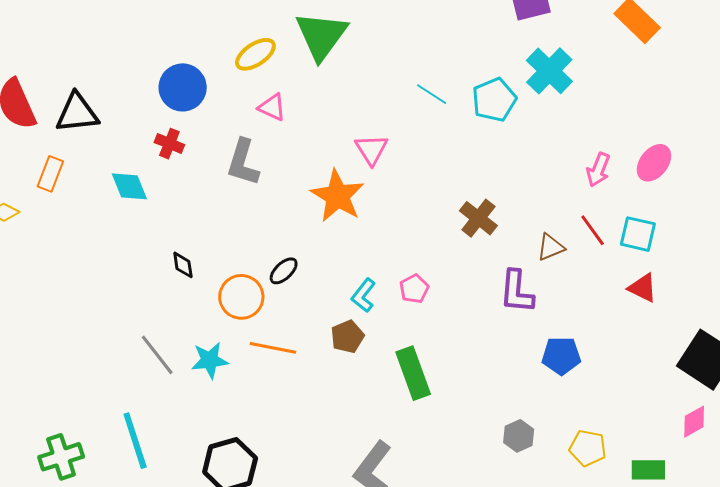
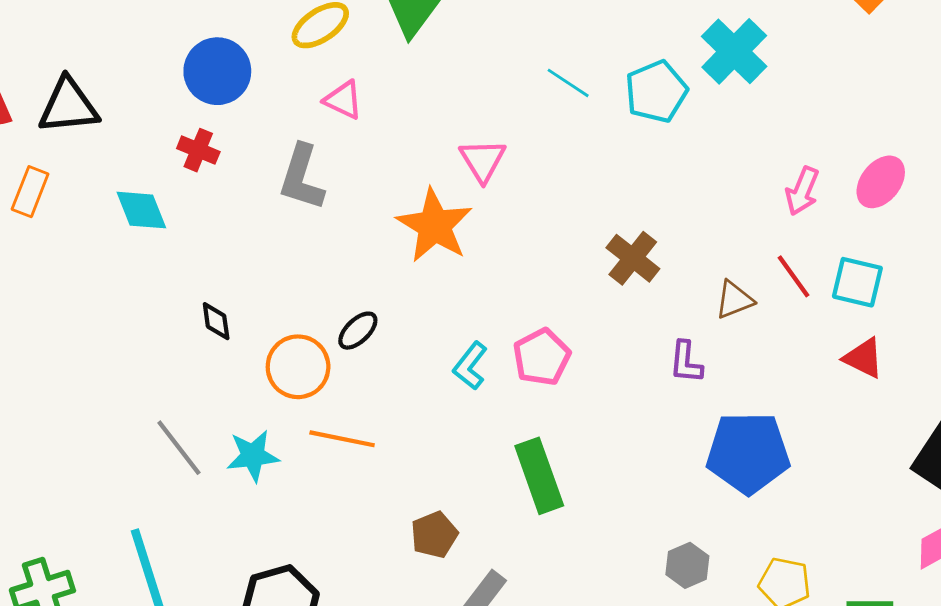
pink pentagon: (414, 289) -> (542, 357), size x1.4
purple L-shape: (517, 292) -> (686, 362), size x0.7
brown pentagon: (347, 337) -> (434, 535), moved
blue pentagon: (561, 356) -> (748, 453), size x1.5

